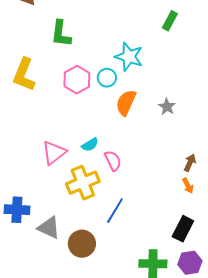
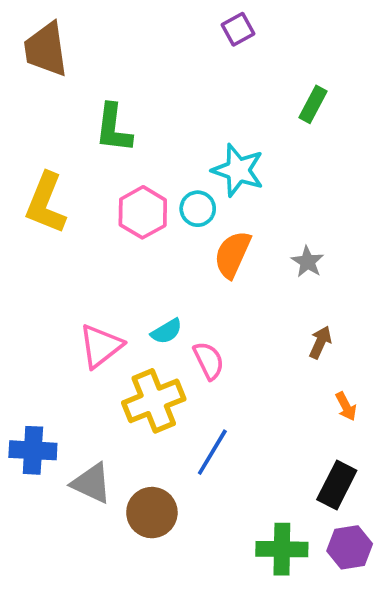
brown arrow: (190, 163) -> (320, 342), moved

